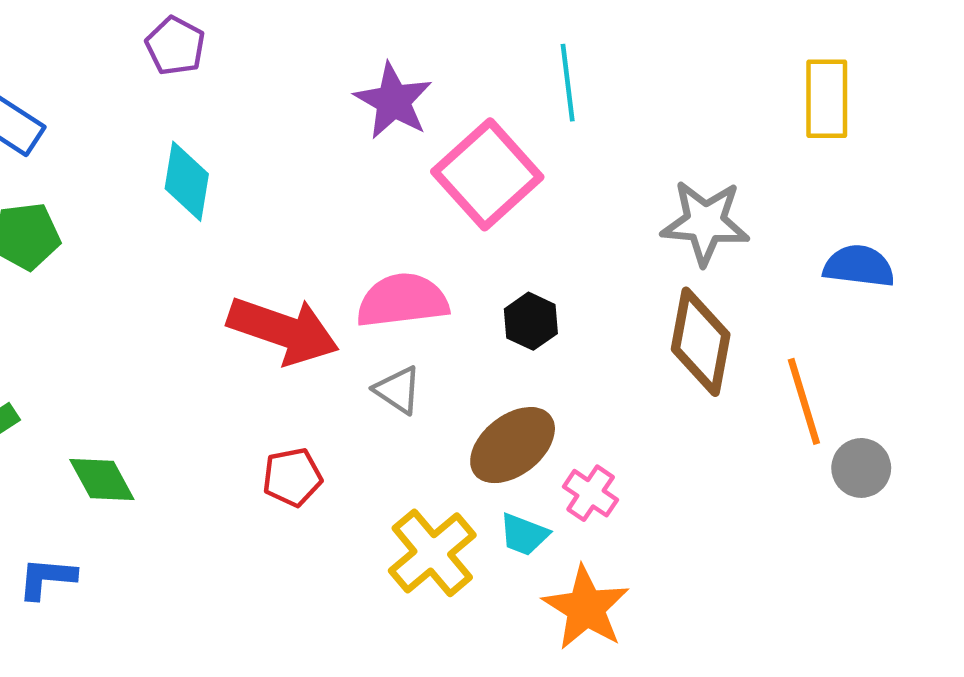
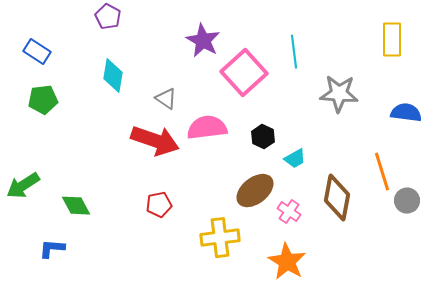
cyan line: (568, 83) -> (294, 52), moved
brown diamond: (701, 342) -> (337, 198), moved
gray triangle: (398, 390) -> (166, 99), moved
cyan trapezoid: (524, 534) -> (295, 159), moved, turned -50
yellow cross: (432, 553) -> (220, 238), turned 33

